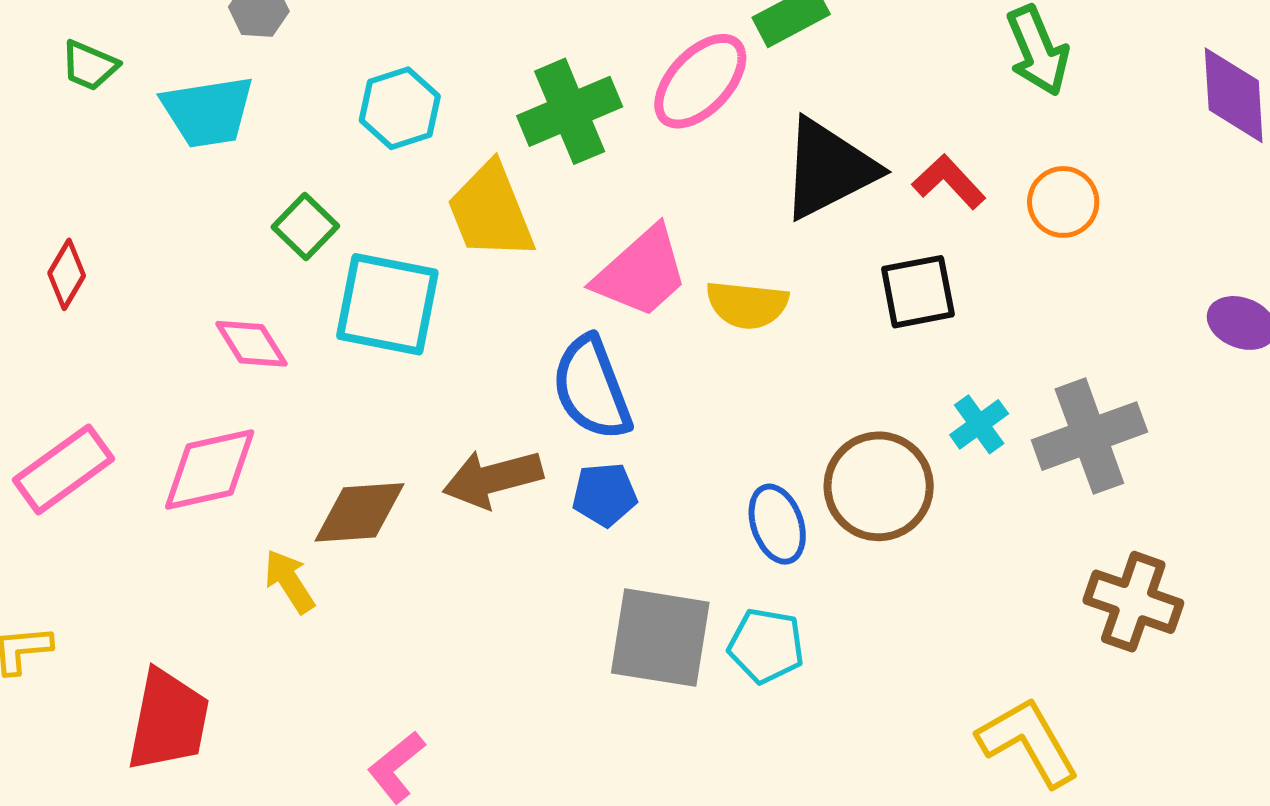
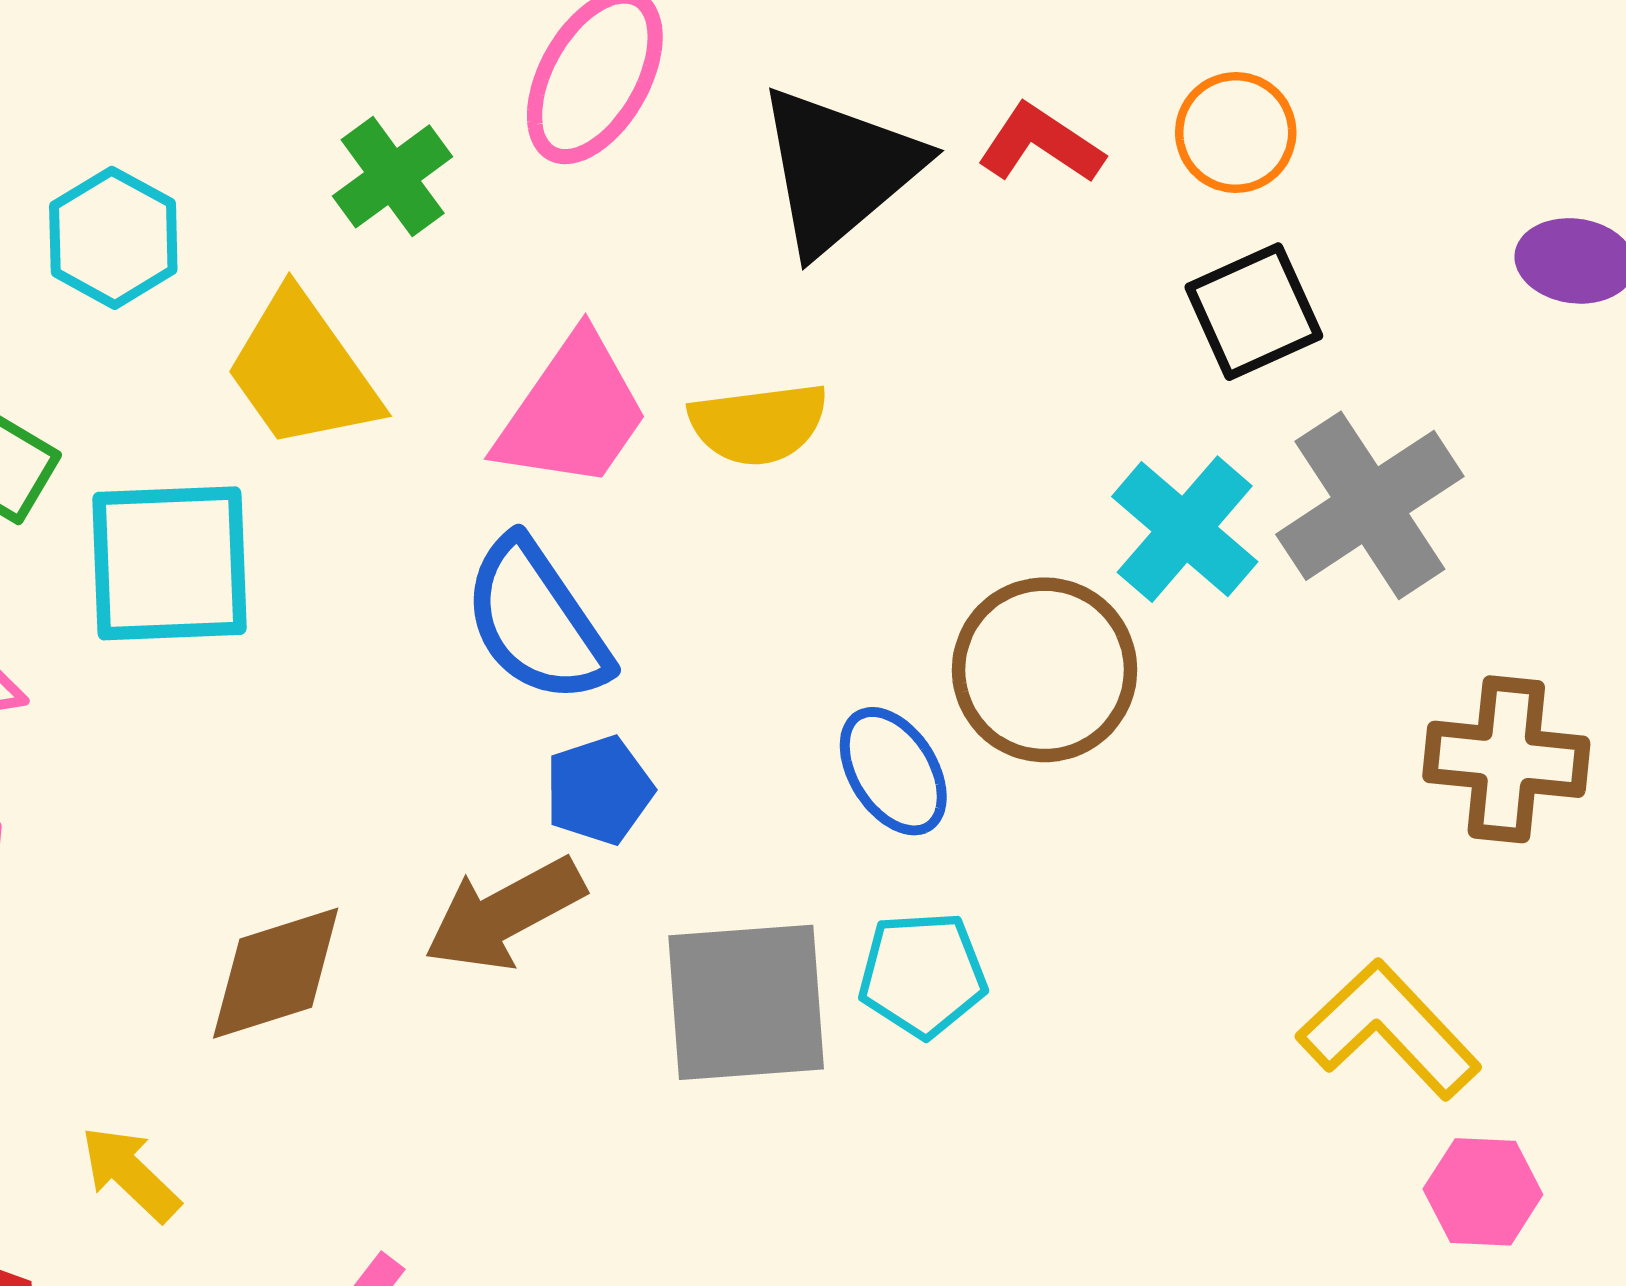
green cross: (570, 111) -> (393, 176), size x0.7
black square: (918, 292) -> (1254, 312), moved
cyan cross: (979, 424) -> (1185, 529), size x1.5
brown arrow: (493, 479) -> (504, 914), moved
brown diamond: (359, 512) -> (276, 973), moved
yellow arrow: (289, 581) -> (130, 1174), moved

